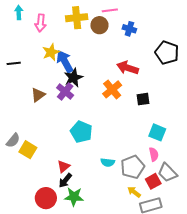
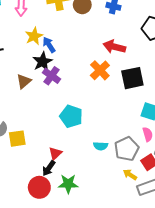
blue arrow: (65, 61) -> (49, 45), size x0.7
black star: (73, 78) -> (43, 62), moved
black square: (143, 99) -> (132, 78), size x1.6
yellow square: (28, 150) -> (17, 139), turned -36
black arrow: (65, 180) -> (49, 168), moved

